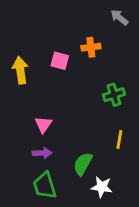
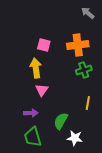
orange cross: (91, 47) -> (78, 45), moved, size x1.5
yellow arrow: (20, 70) -> (36, 68), moved
pink triangle: (43, 125) -> (42, 90), moved

